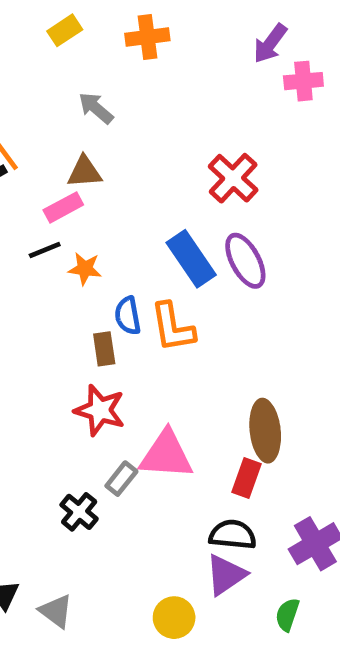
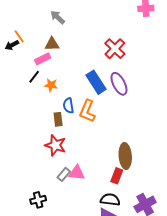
black line: (45, 250) -> (34, 77), turned -32
orange L-shape: (173, 327) -> (87, 111), turned 30
pink triangle: (166, 455) -> (77, 173), moved, size x0.7
black cross: (79, 512) -> (38, 200), moved, turned 35

